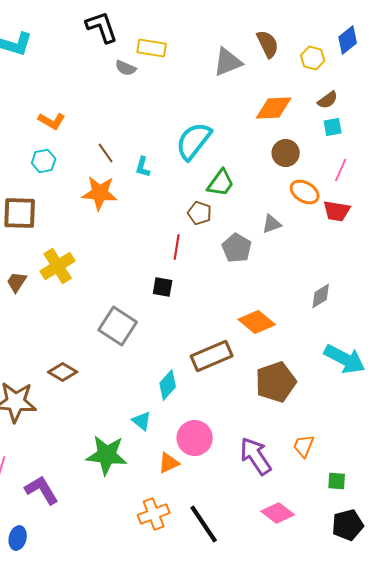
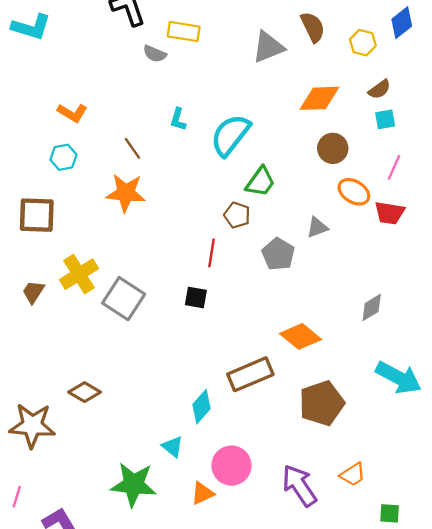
cyan L-shape: (143, 167) -> (178, 119), moved
gray square: (118, 326) -> (124, 299), moved
orange trapezoid: (304, 446) -> (353, 474), turned -145

